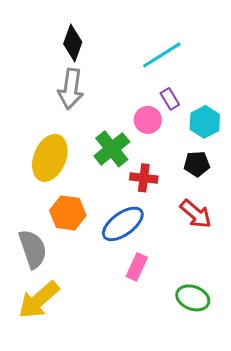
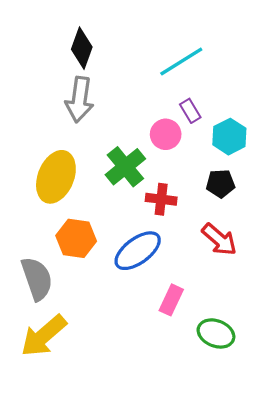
pink rectangle: (137, 267) -> (171, 300), moved

